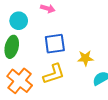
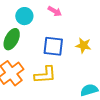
yellow star: (85, 58) -> (83, 45), moved

